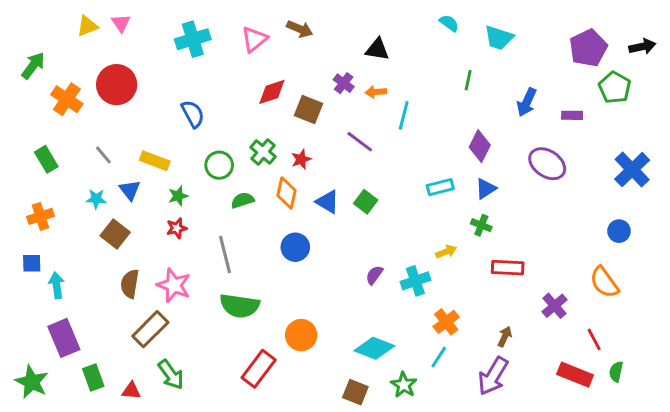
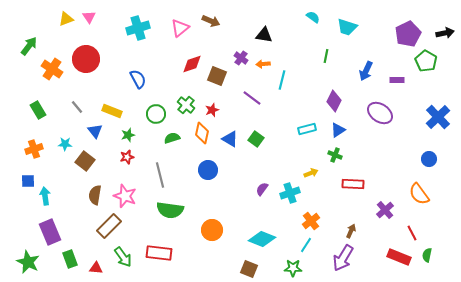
cyan star: (96, 199) -> (65, 144), moved
red rectangle: (259, 369) -> (159, 253), moved, turned 60
green star: (404, 385) -> (293, 268), moved, turned -30

